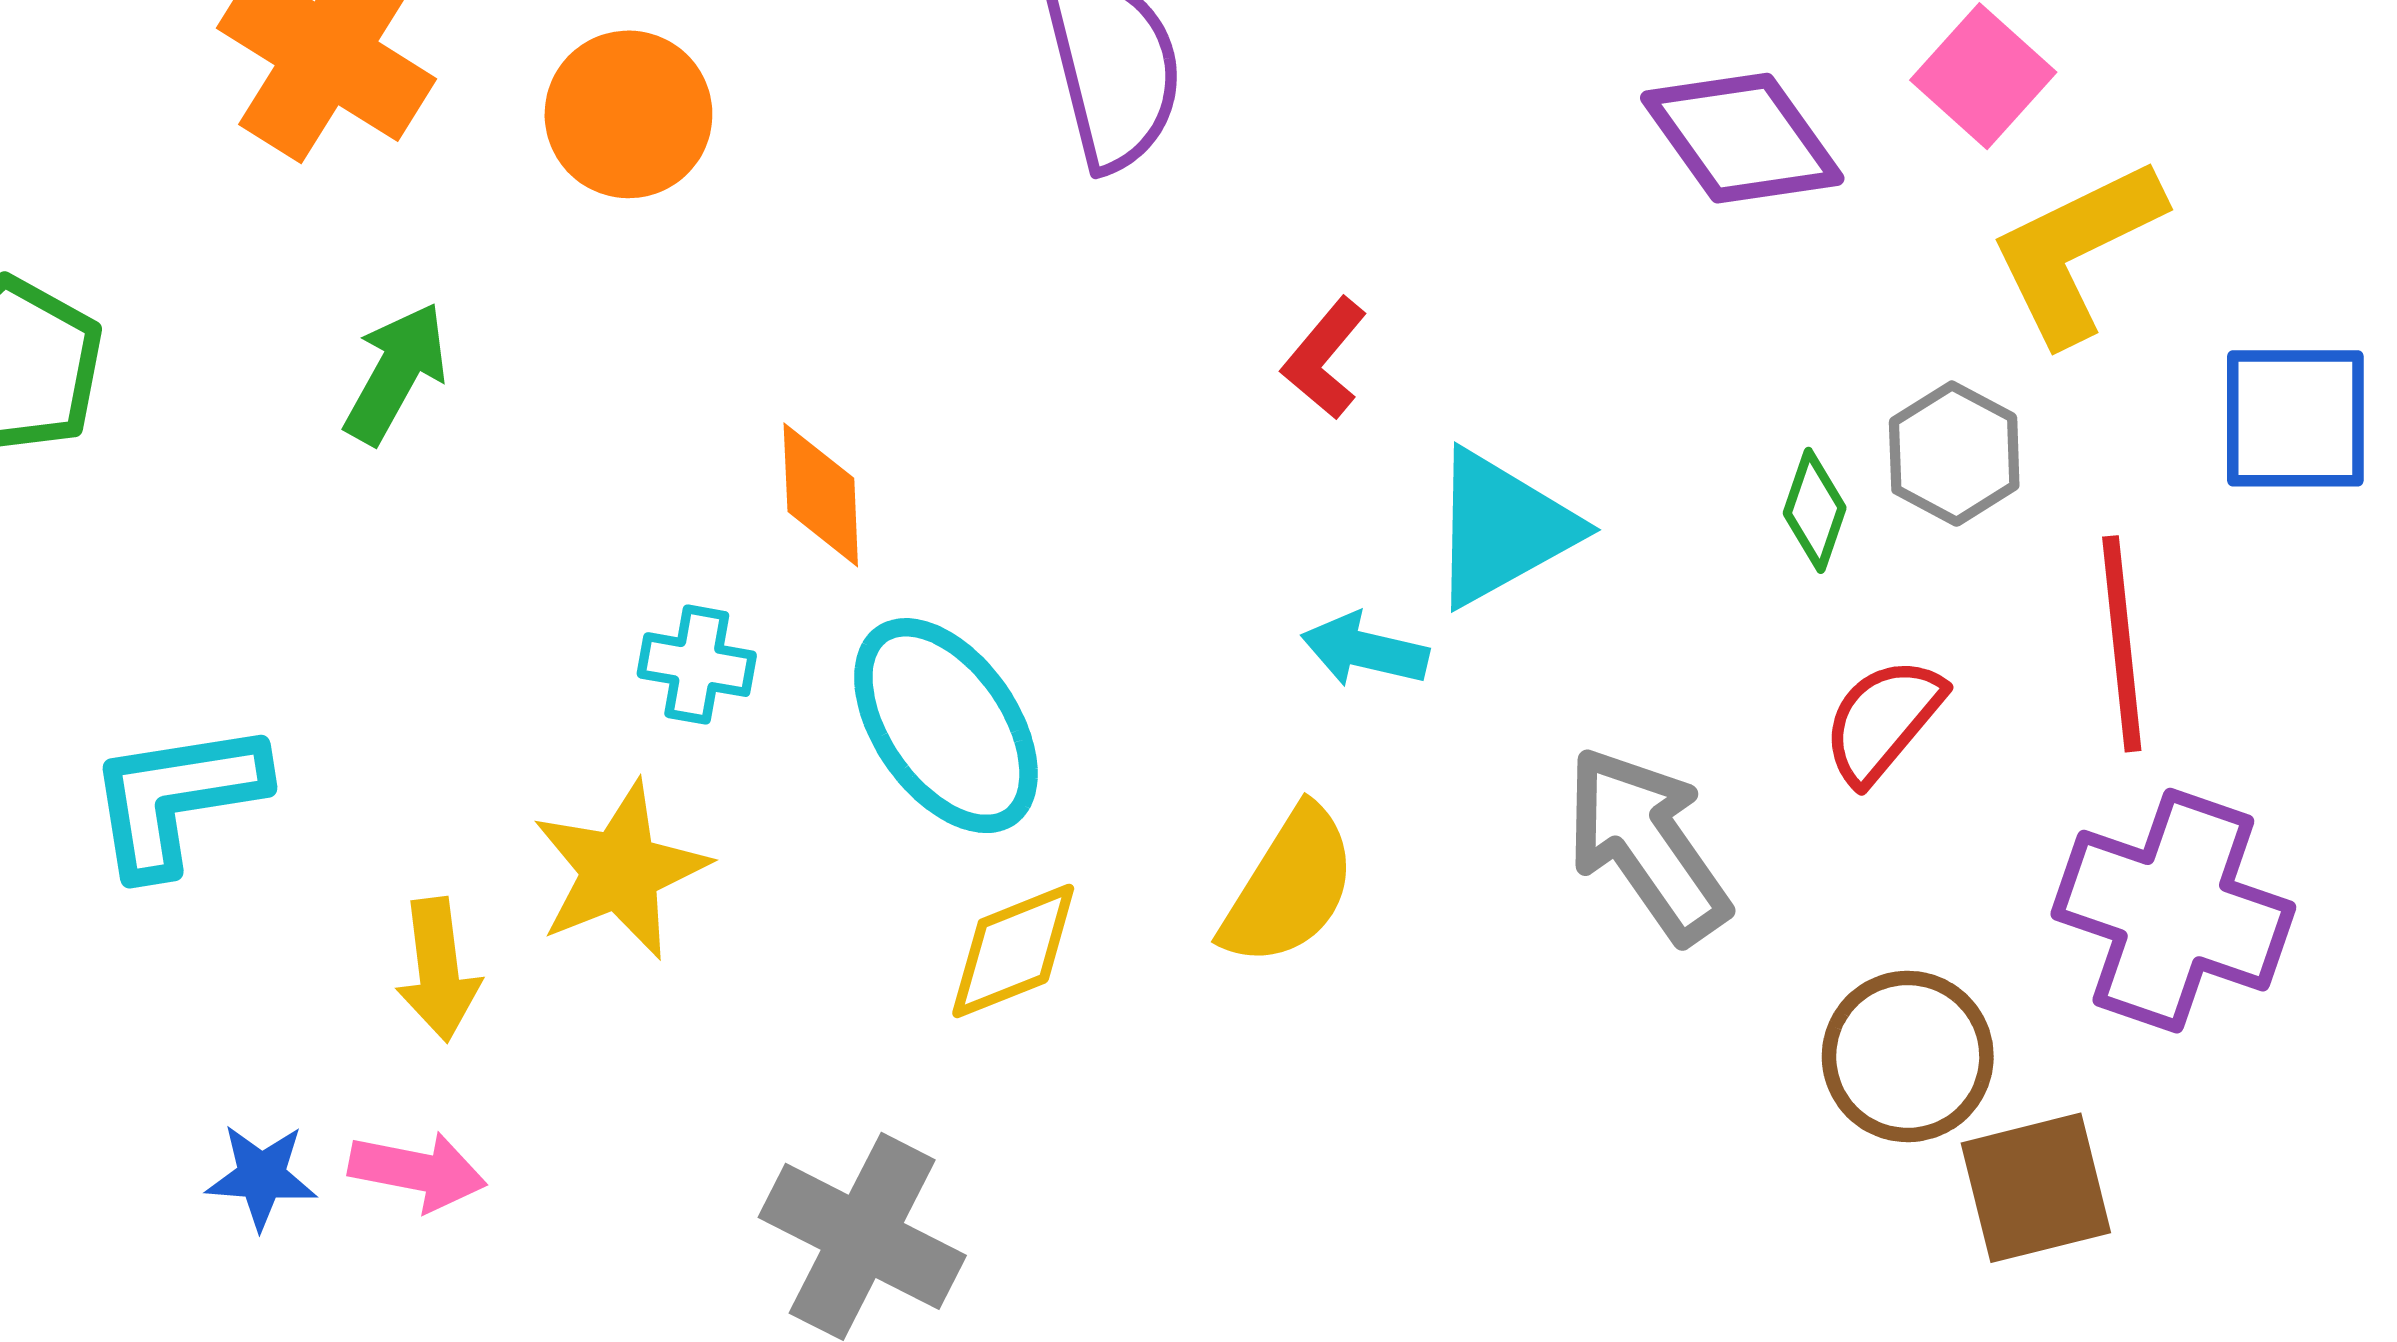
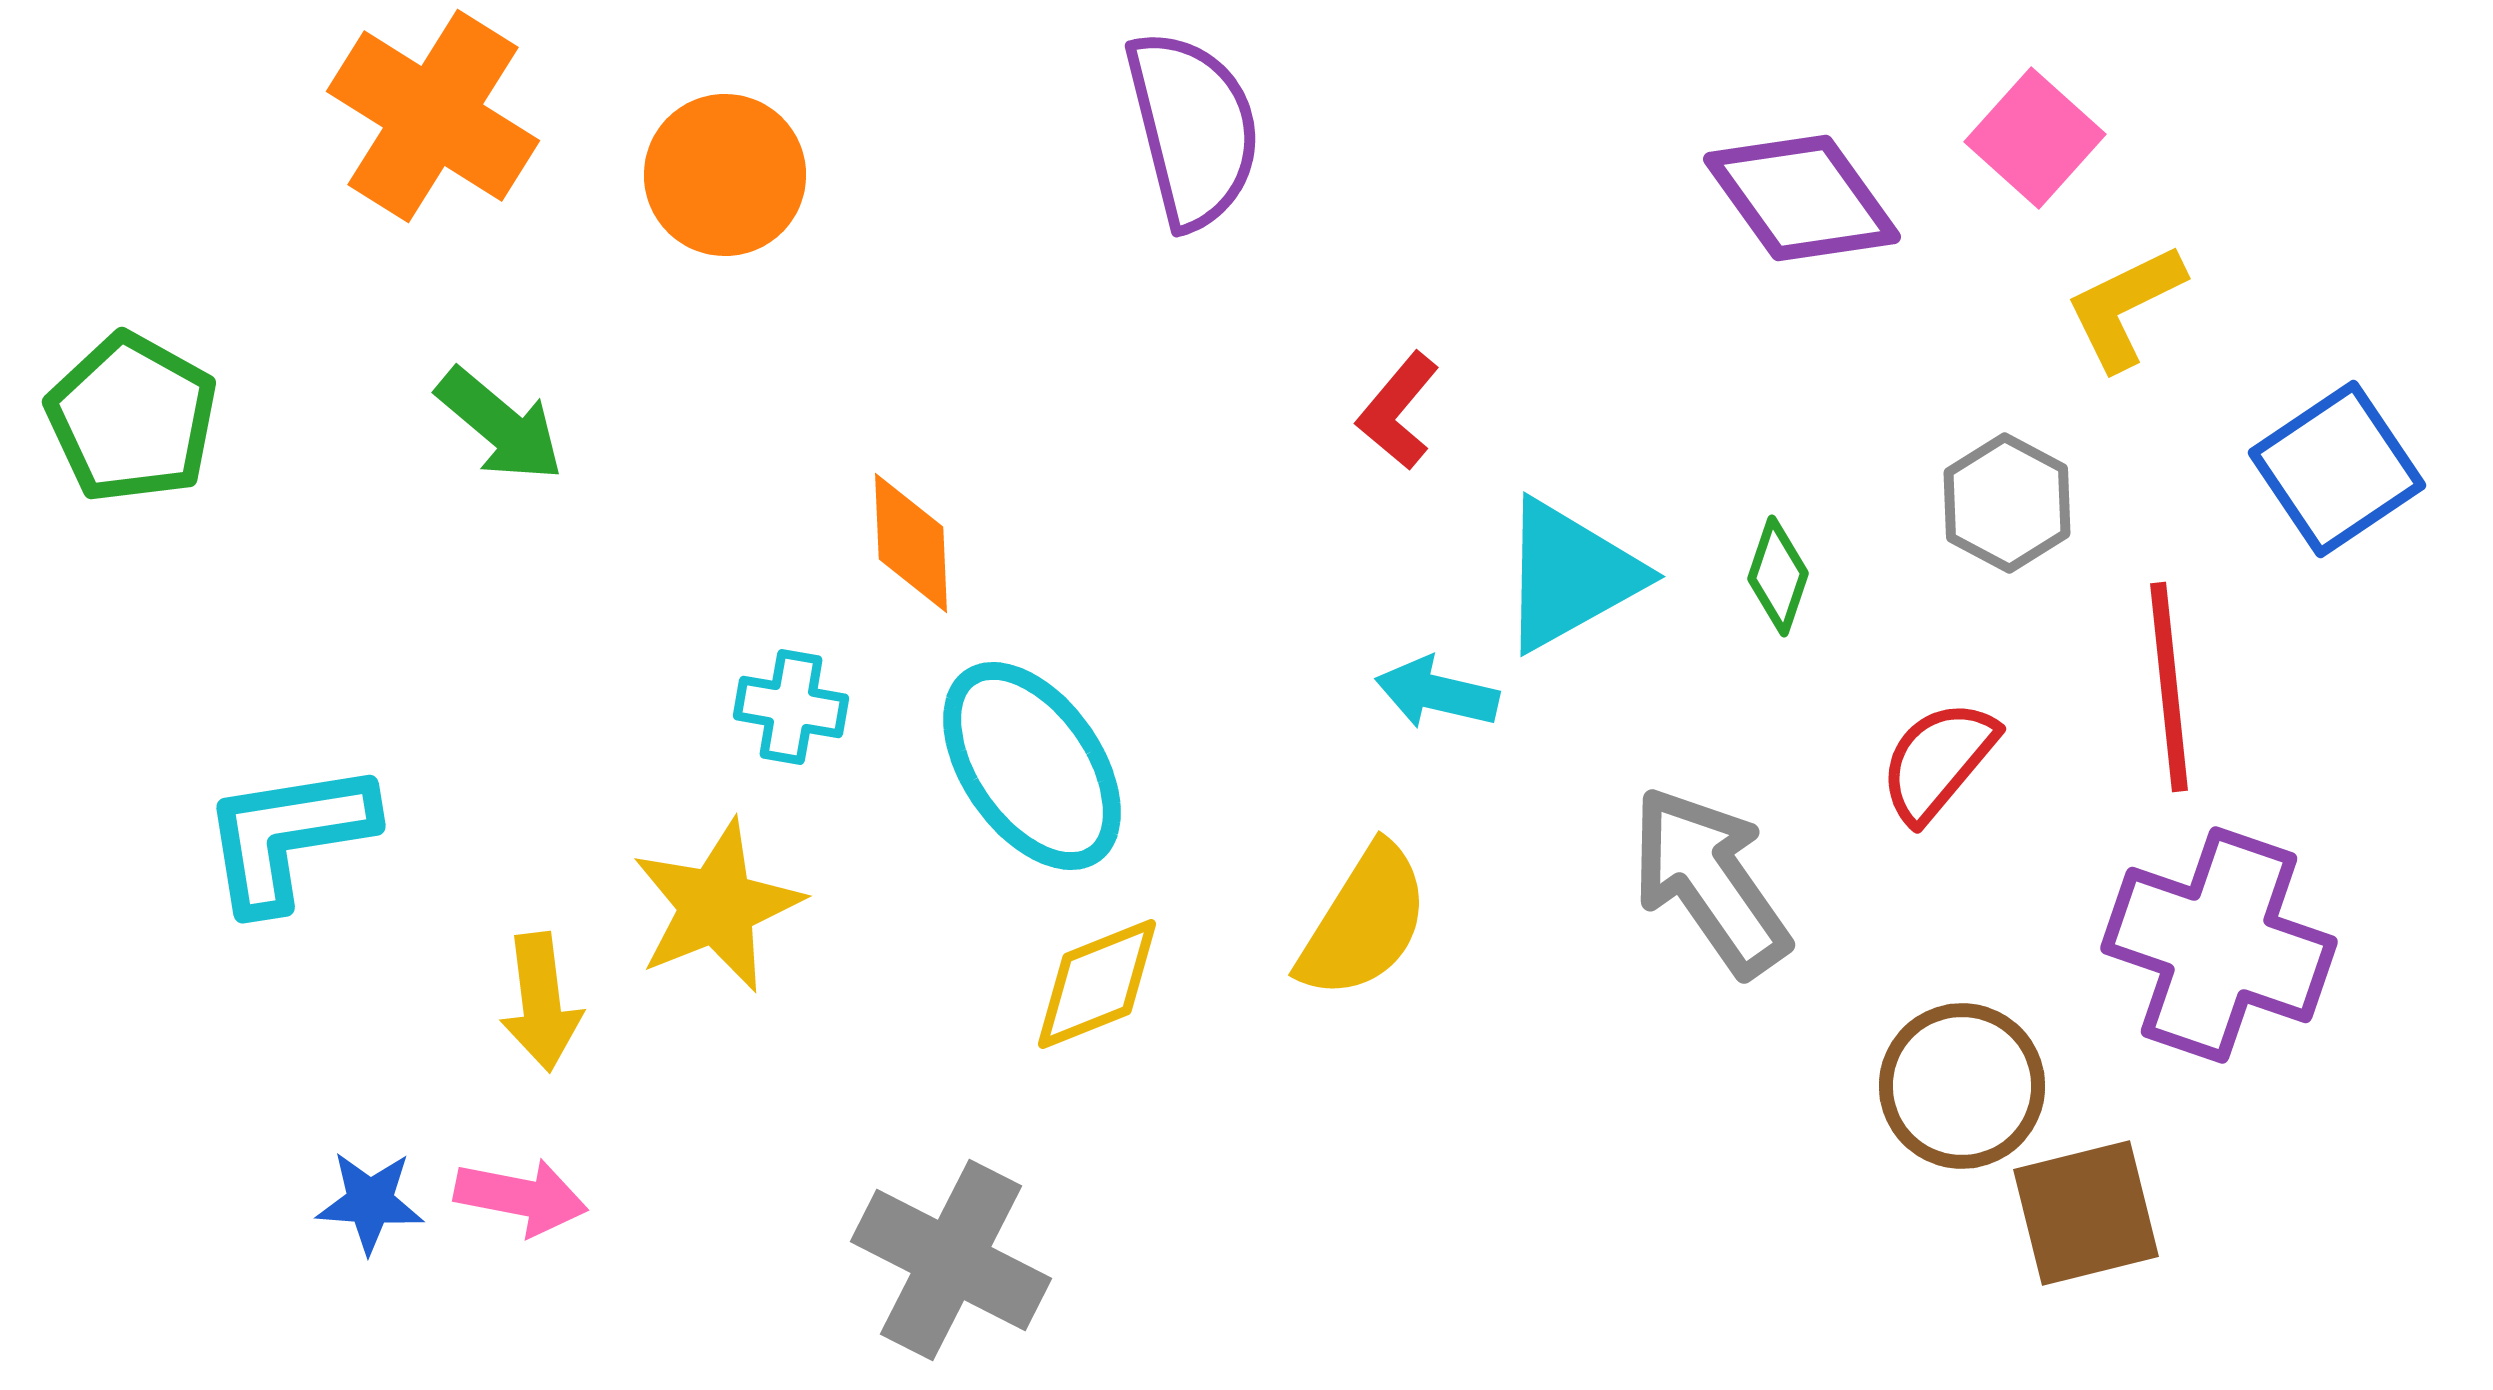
yellow L-shape: (2076, 251) -> (2125, 307), size x0.7
green arrow: (396, 373) -> (500, 425), turned 101
blue square: (2295, 418) -> (2337, 469), turned -34
green diamond: (1815, 510) -> (1778, 576), moved

